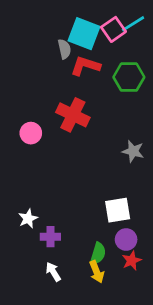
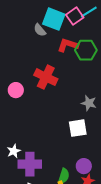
gray semicircle: (64, 49) -> (40, 30), turned 152
red L-shape: (85, 66) -> (68, 45), moved
white square: (118, 210) -> (78, 128), moved
purple cross: (50, 237) -> (30, 164), size x1.6

